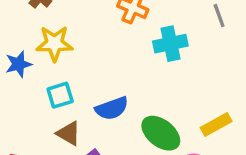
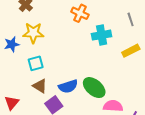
blue semicircle: (112, 108) -> (68, 86), moved
yellow rectangle: (216, 124) -> (131, 51), moved

